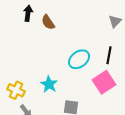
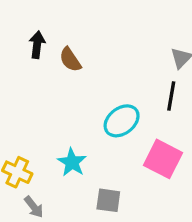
black line: (109, 55) -> (171, 96), moved
pink square: (104, 82) -> (163, 159), turned -30

